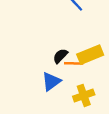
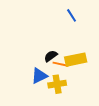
yellow cross: (84, 95) -> (57, 84), moved

